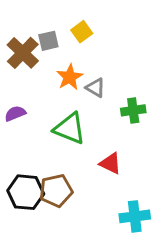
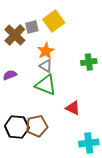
yellow square: (82, 32) -> (54, 21), size x1.5
gray triangle: (95, 88) -> (46, 66), moved
green cross: (133, 110) -> (89, 62), moved

